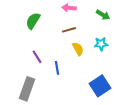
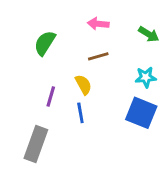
yellow semicircle: (78, 49) -> (83, 85), moved
purple line: (37, 57) -> (51, 97), turned 48
blue square: (100, 86) -> (141, 113), moved, turned -35

